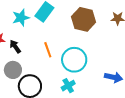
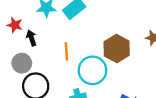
brown hexagon: (84, 19) -> (117, 49), moved

